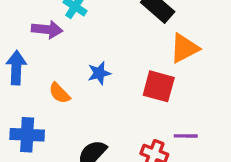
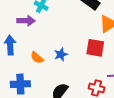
blue star: (99, 73) -> (61, 54), moved

